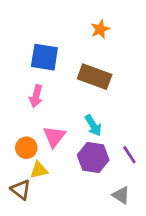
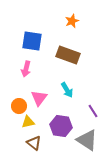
purple hexagon: (93, 157) -> (61, 126), moved
brown triangle: (21, 190) -> (34, 143), moved
gray triangle: (121, 195) -> (87, 140), size x1.6

